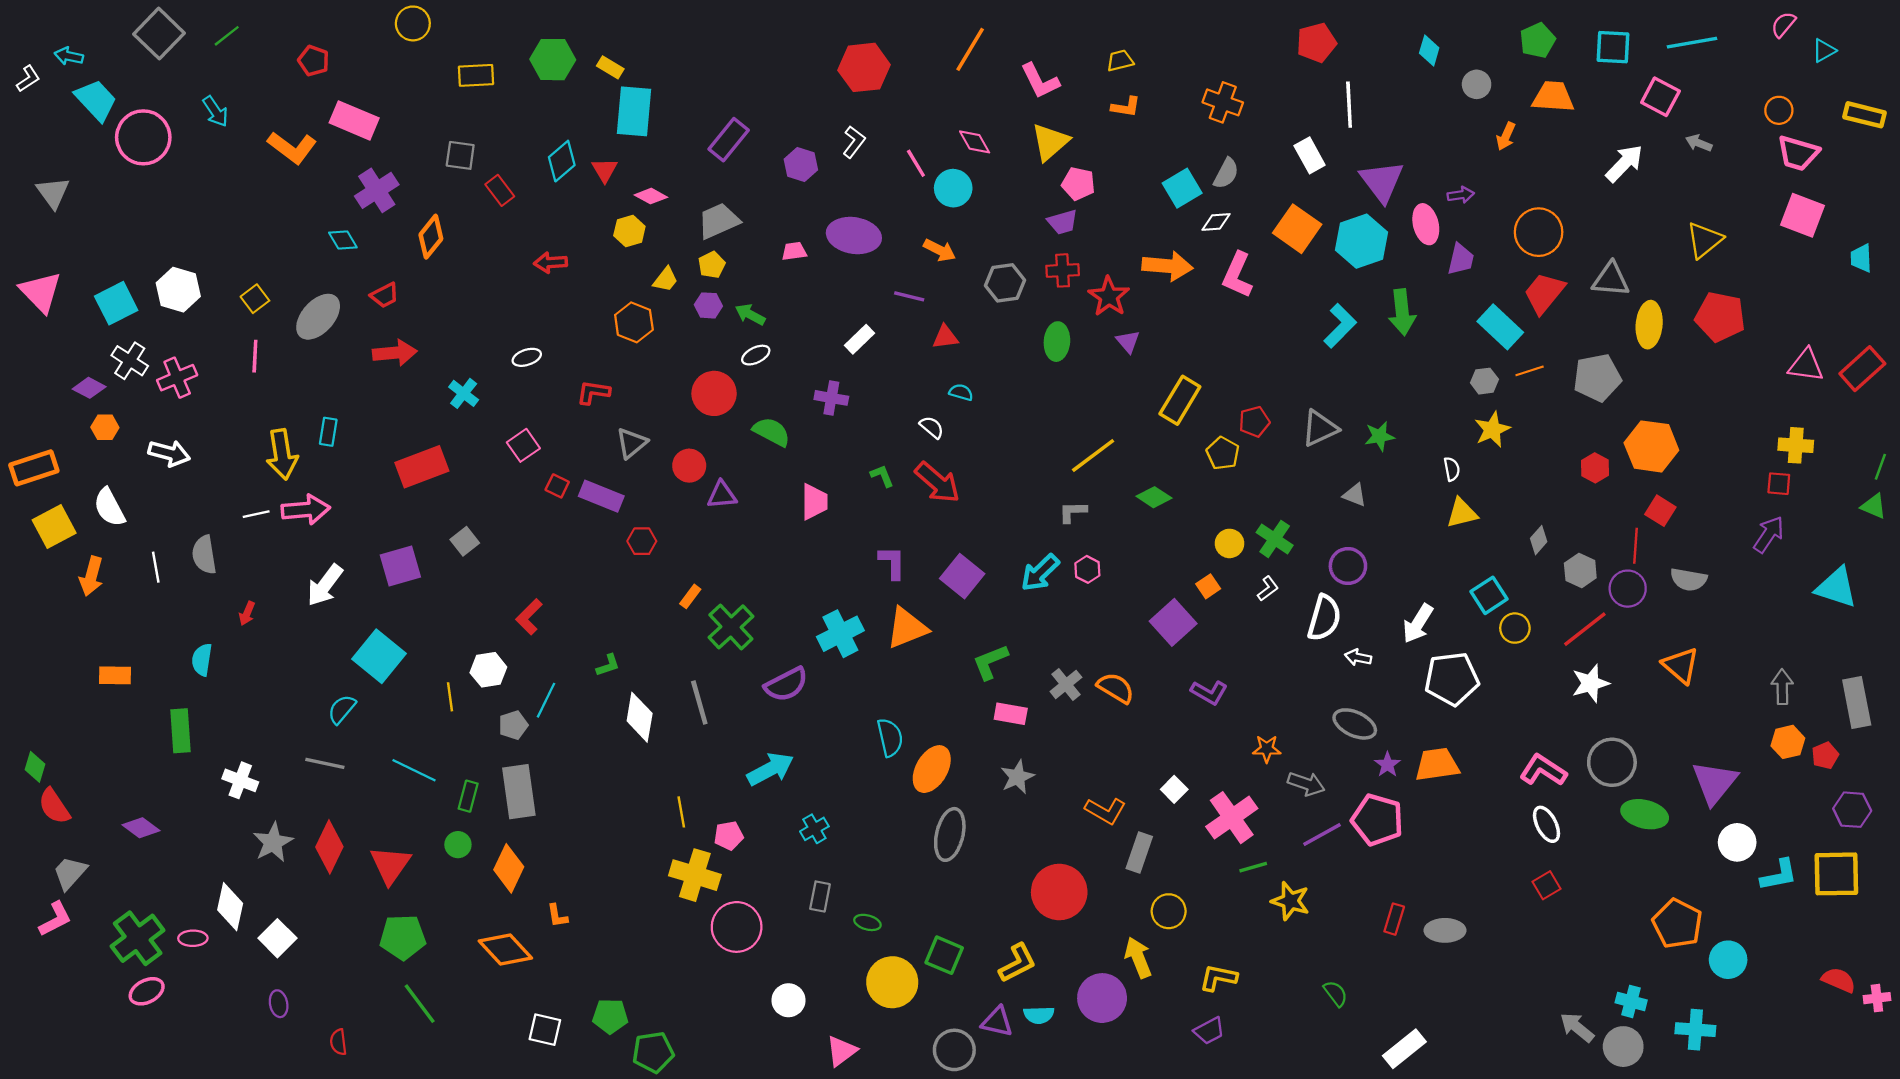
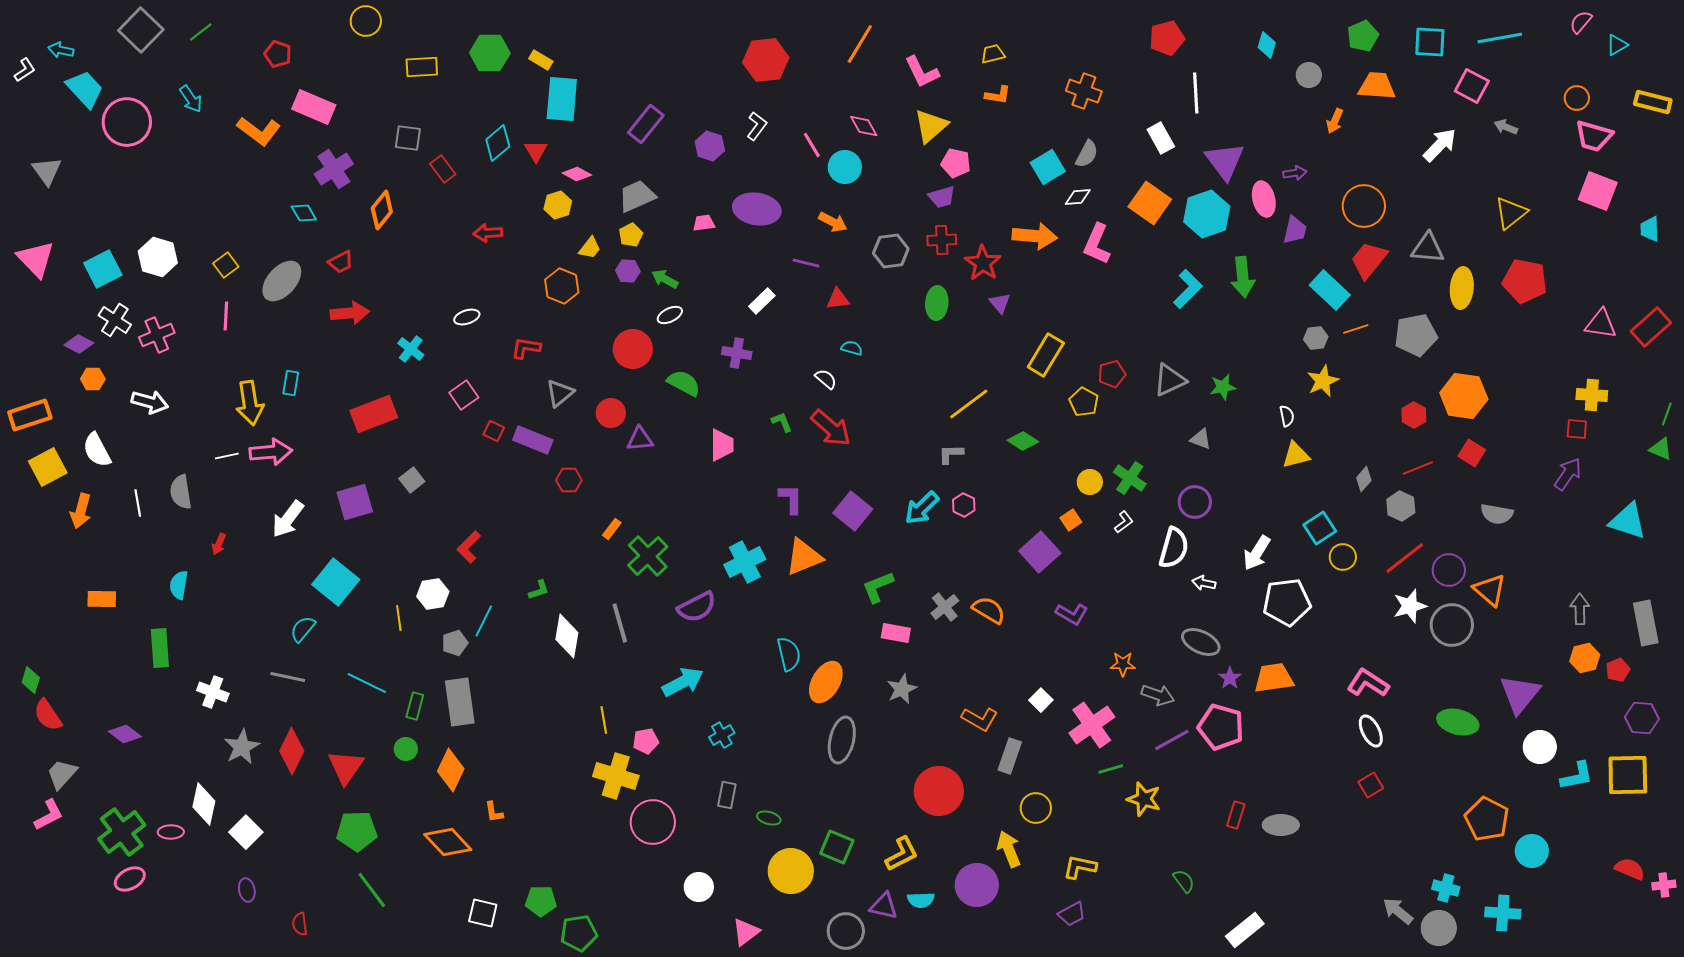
red line: (1636, 546) -> (1418, 468), moved, turned 64
purple circle: (1628, 589) -> (1449, 570), moved
gray circle: (1612, 762) -> (1452, 625), moved

